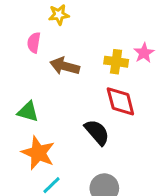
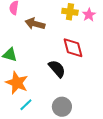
yellow cross: (116, 62) -> (70, 12), moved

